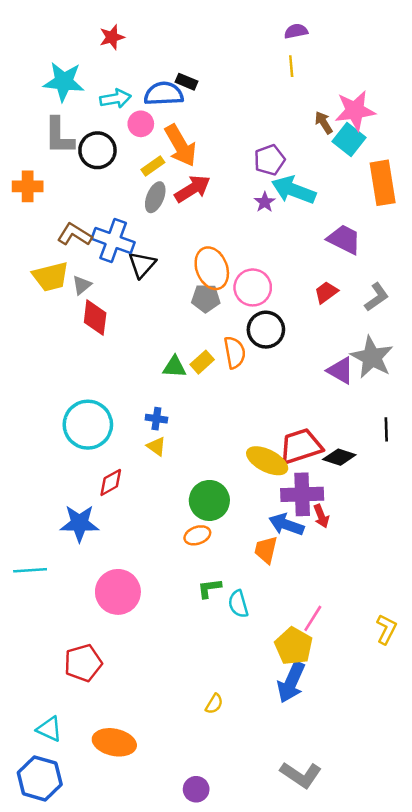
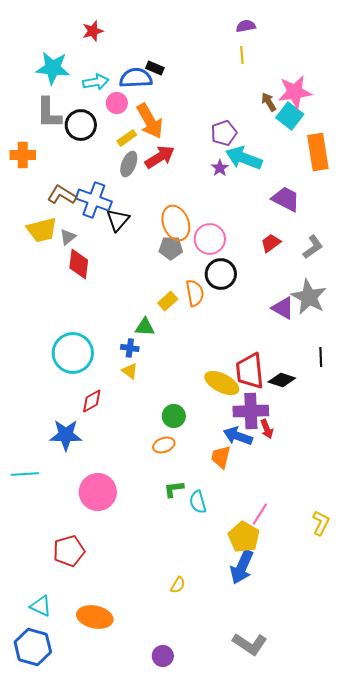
green triangle: (174, 367) -> (145, 327), moved
red trapezoid: (301, 446) -> (250, 371), turned -78
green circle: (209, 500) -> (174, 416), size x0.7

